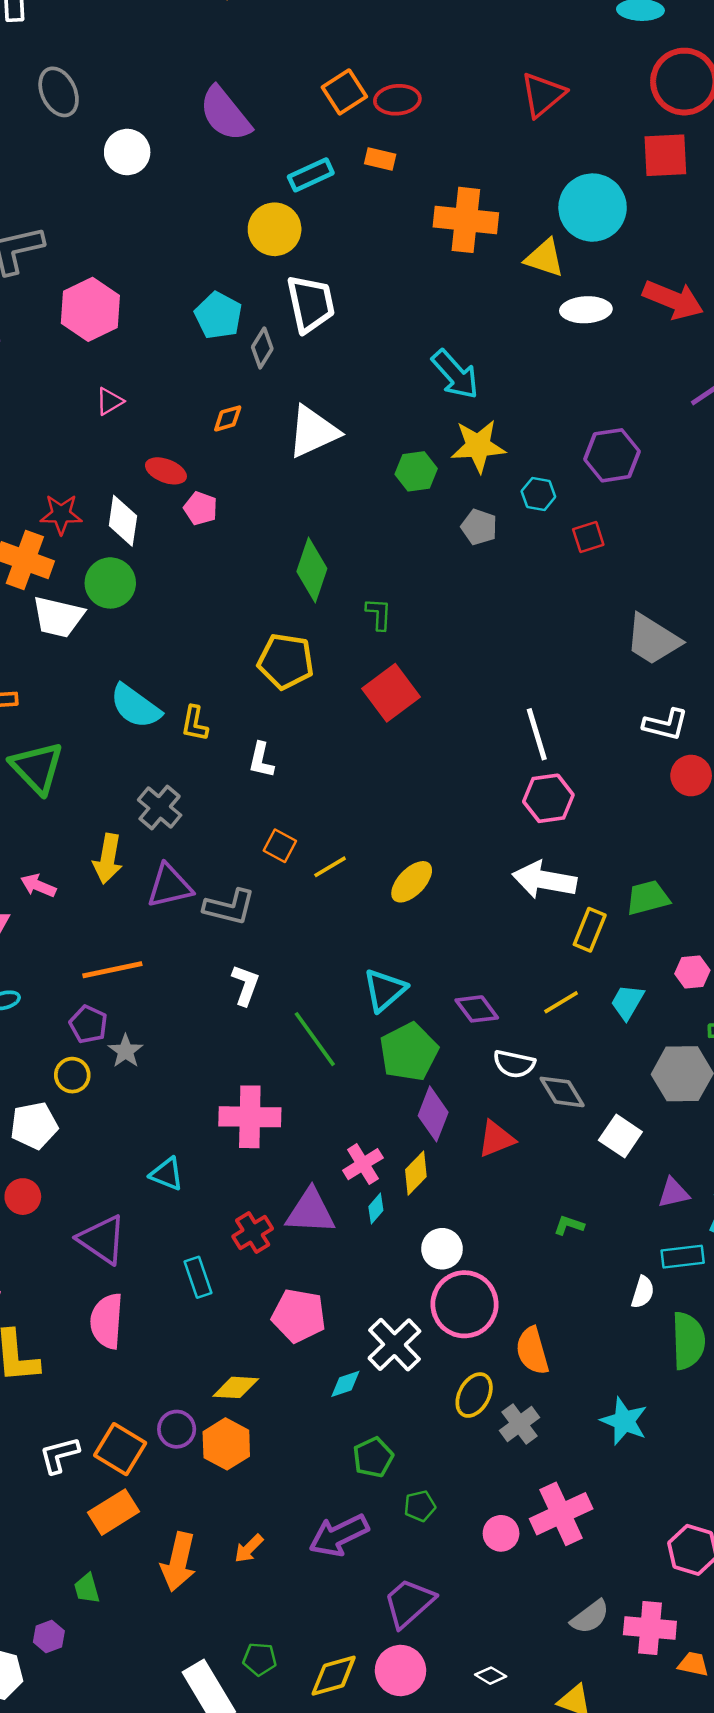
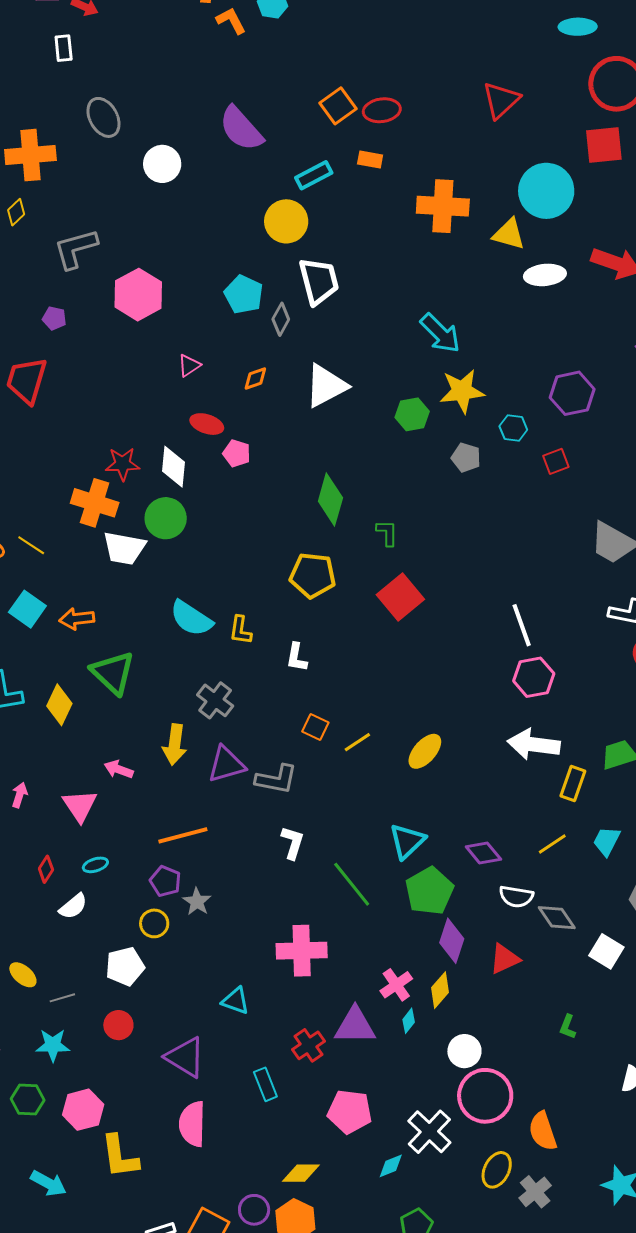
pink triangle: (110, 401) -> (189, 366), moved
green L-shape: (569, 1225) -> (568, 1027), turned -85

